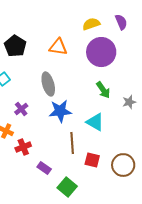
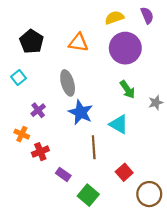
blue star: (60, 111) -> (81, 112), turned 30
red square: (92, 160) -> (124, 172), moved, turned 35
brown circle: (123, 165) -> (149, 194), moved

